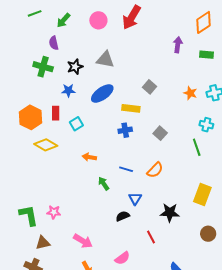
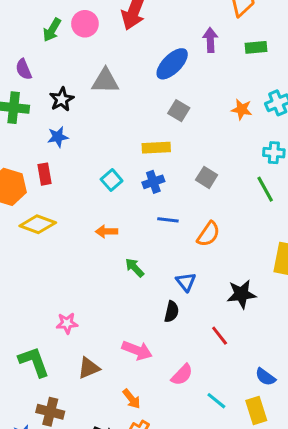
green arrow: (63, 20) -> (52, 30), moved
blue ellipse: (102, 93) -> (172, 64), moved
cyan square: (76, 124) -> (112, 180), moved
blue line: (126, 169) -> (168, 220), moved
green L-shape: (29, 215) -> (34, 362), moved
black semicircle: (123, 216) -> (172, 312), turned 136
pink arrow: (83, 241) -> (137, 350), moved
brown triangle: (43, 243) -> (89, 368), moved

